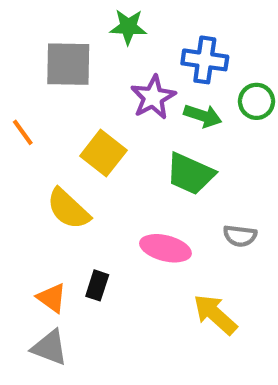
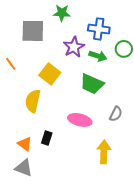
yellow semicircle: (68, 209) -> (33, 101), turned 60
gray semicircle: (240, 236) -> (116, 114), turned -70
yellow arrow: (215, 314) -> (104, 152), turned 50

